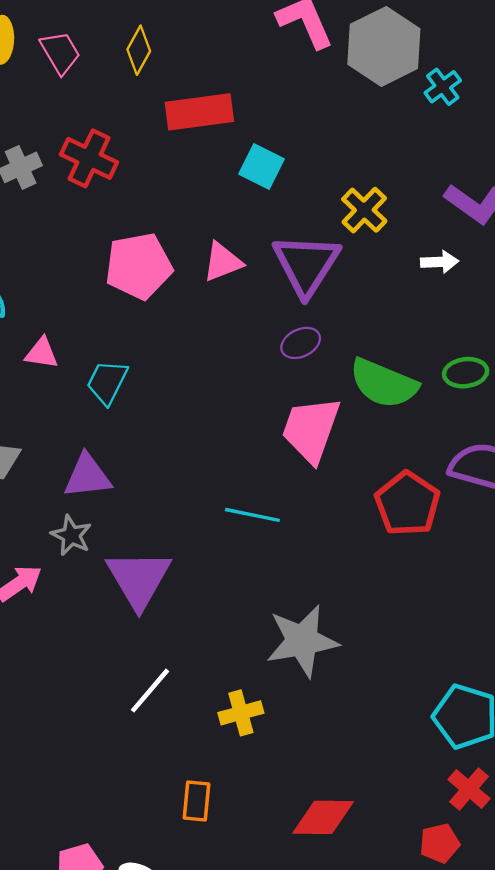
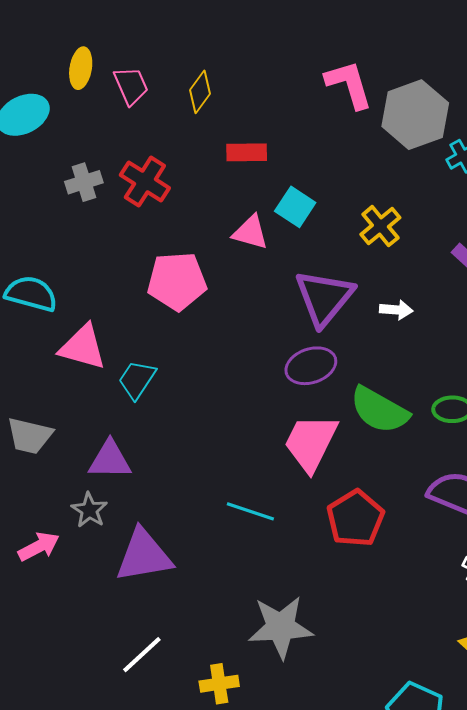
red rectangle: (199, 112) -> (247, 152), size x0.7
yellow cross: (364, 210) -> (380, 226), moved
pink triangle: (223, 262) -> (250, 232), moved, turned 30
white arrow: (440, 262) -> (396, 310), moved
purple ellipse: (301, 343) -> (311, 366), size x1.4
pink triangle: (42, 353) -> (83, 347), size x1.6
red pentagon: (407, 504) -> (355, 518), moved
purple triangle: (139, 579) -> (144, 556), turned 44

